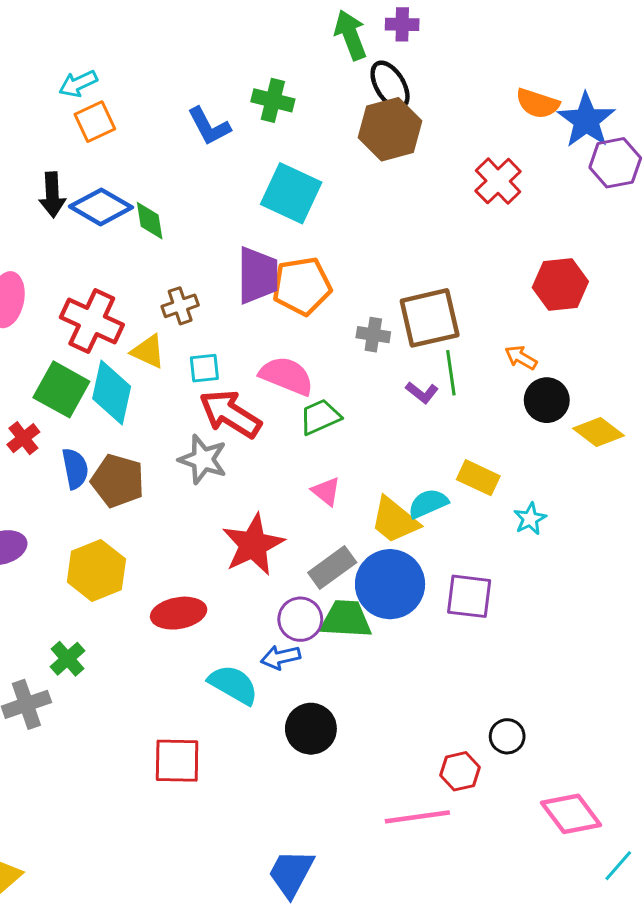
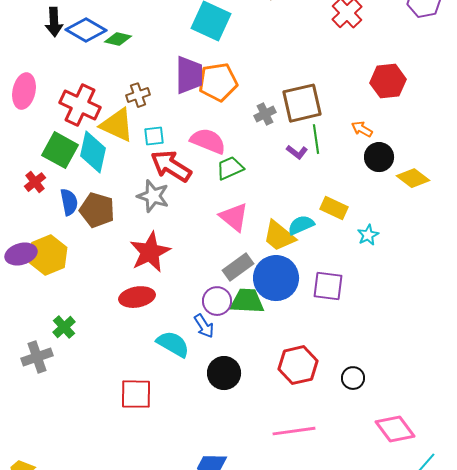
green diamond: (150, 221) -> (118, 39), turned -68
gray cross: (373, 335) -> (265, 114), turned -35
yellow triangle: (148, 351) -> (117, 125), size x1.5
pink triangle: (326, 491) -> (234, 217), size x1.5
red star: (253, 545) -> (150, 252), moved
yellow hexagon: (96, 570) -> (48, 255), moved
blue arrow: (280, 657) -> (204, 326), turned -110
red hexagon: (460, 771) -> (298, 365), moved, size x1.5

